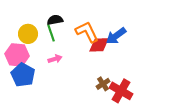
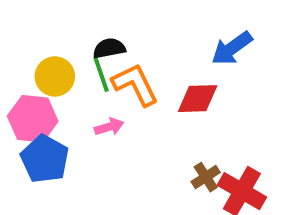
orange L-shape: (87, 32) -> (135, 84), moved
blue arrow: (116, 36) -> (232, 48), moved

